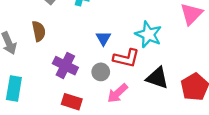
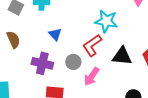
blue triangle: (103, 38) -> (55, 34), moved
red L-shape: (126, 58) -> (92, 45), turned 145

